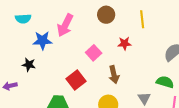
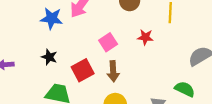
black star: (29, 65) -> (49, 57), moved
brown arrow: (114, 75) -> (113, 71), moved

